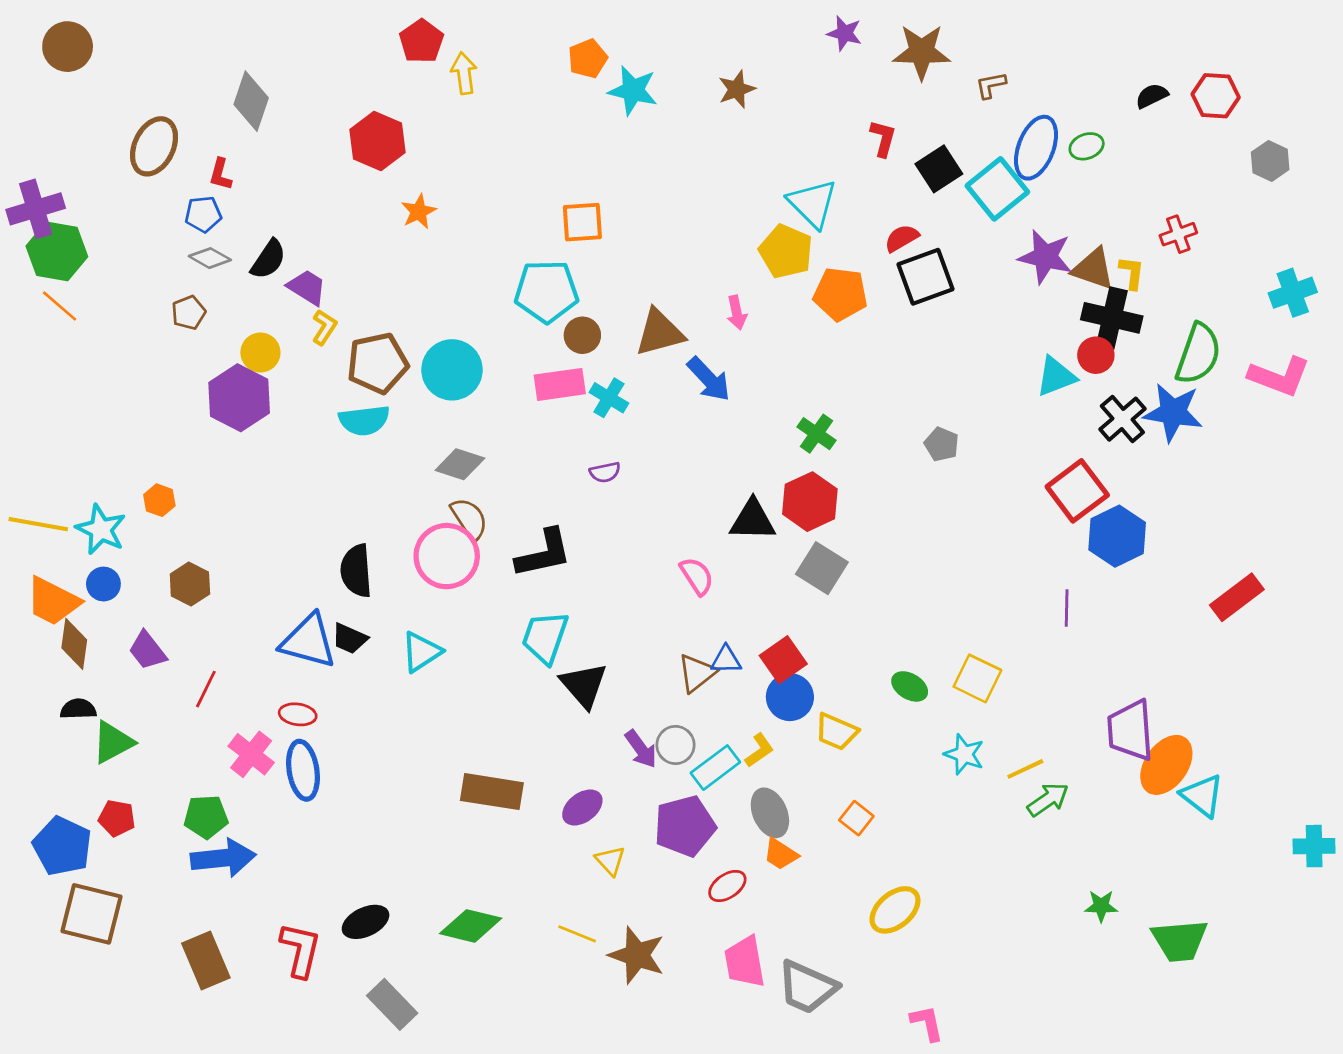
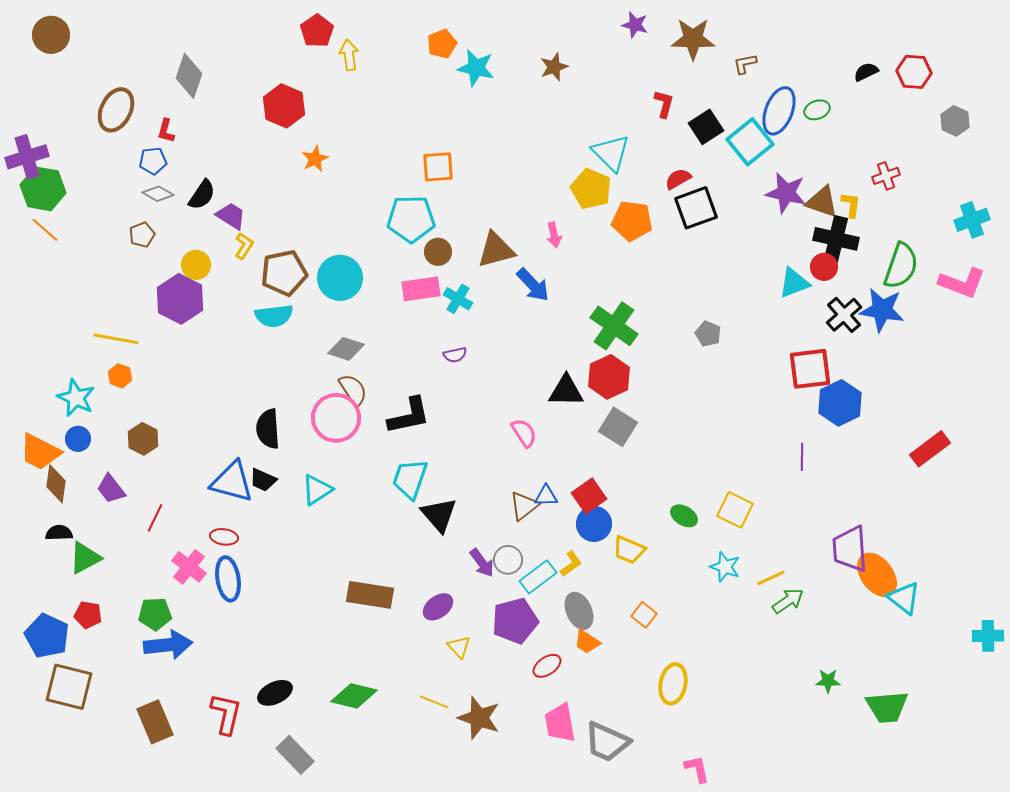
green cross: (817, 434) -> (614, 326), size x1.6
red square: (1077, 491) -> (810, 369), turned 30
yellow line: (38, 524) -> (116, 339), moved
orange ellipse: (1166, 765) -> (877, 575), turned -72
yellow ellipse: (895, 910) -> (673, 684), turned -39

